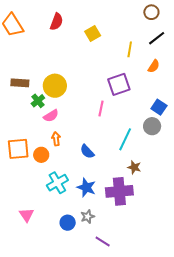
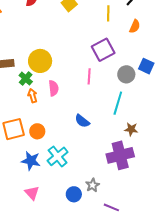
pink semicircle: (51, 116) -> (54, 88), moved, turned -56
gray circle: (152, 126) -> (126, 74), moved
orange arrow: (56, 139) -> (32, 96), moved
blue star: (86, 188) -> (31, 161), moved

